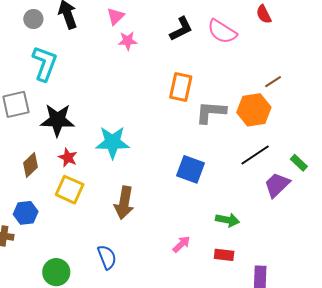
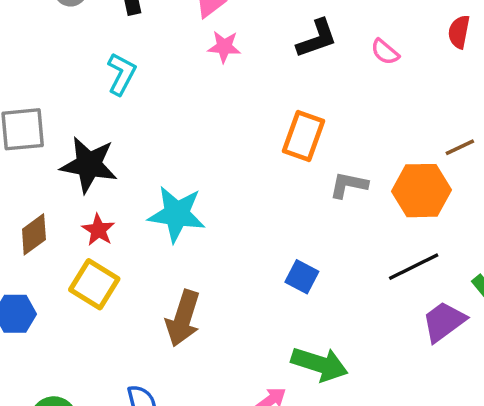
red semicircle: (264, 14) -> (459, 32), turned 30
pink semicircle: (222, 32) -> (385, 52), size x0.6
cyan L-shape: (45, 63) -> (122, 74), moved, size x0.7
gray L-shape: (211, 112) -> (349, 185), size x0.7
blue square: (190, 169) -> (302, 277), size x0.7
green arrow: (227, 220) -> (320, 364), moved, size x1.4

